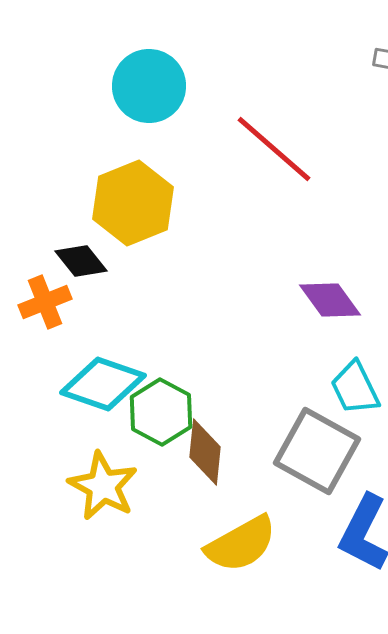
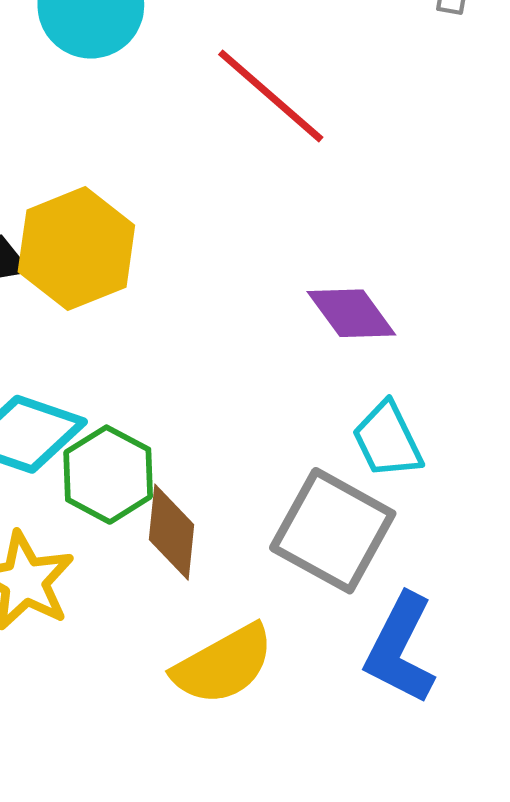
yellow hexagon: (133, 203) -> (76, 249), moved

